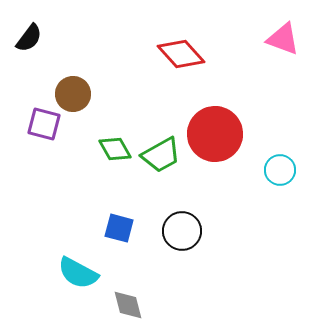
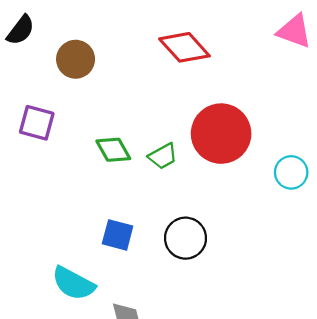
brown circle: (73, 94) -> (76, 59), moved
green trapezoid: (161, 155) -> (163, 156), size x0.7

